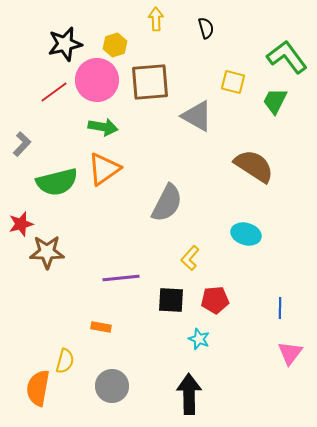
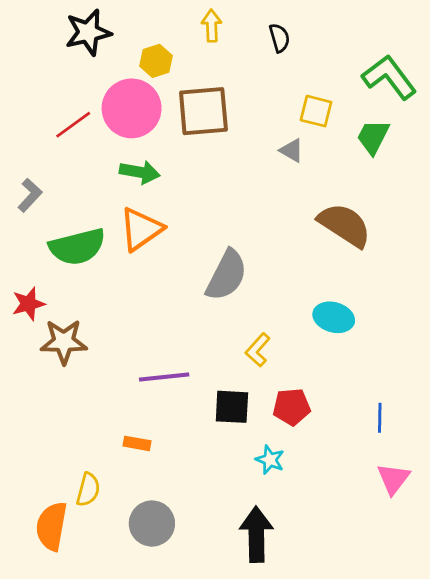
black star: (65, 44) -> (88, 32), moved
gray triangle: (197, 116) -> (292, 150), moved, size x0.6

